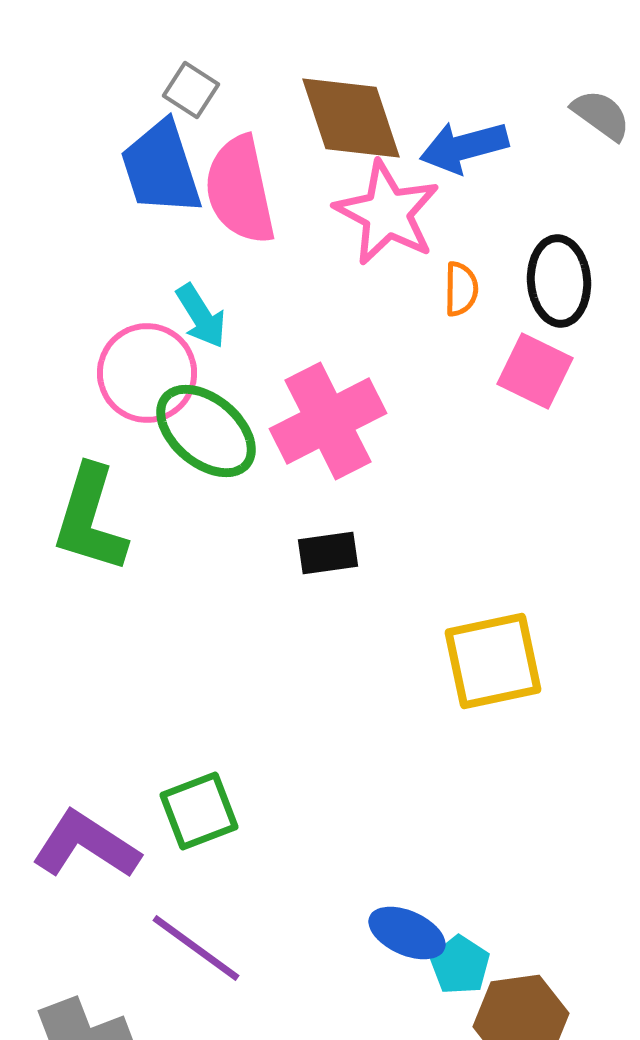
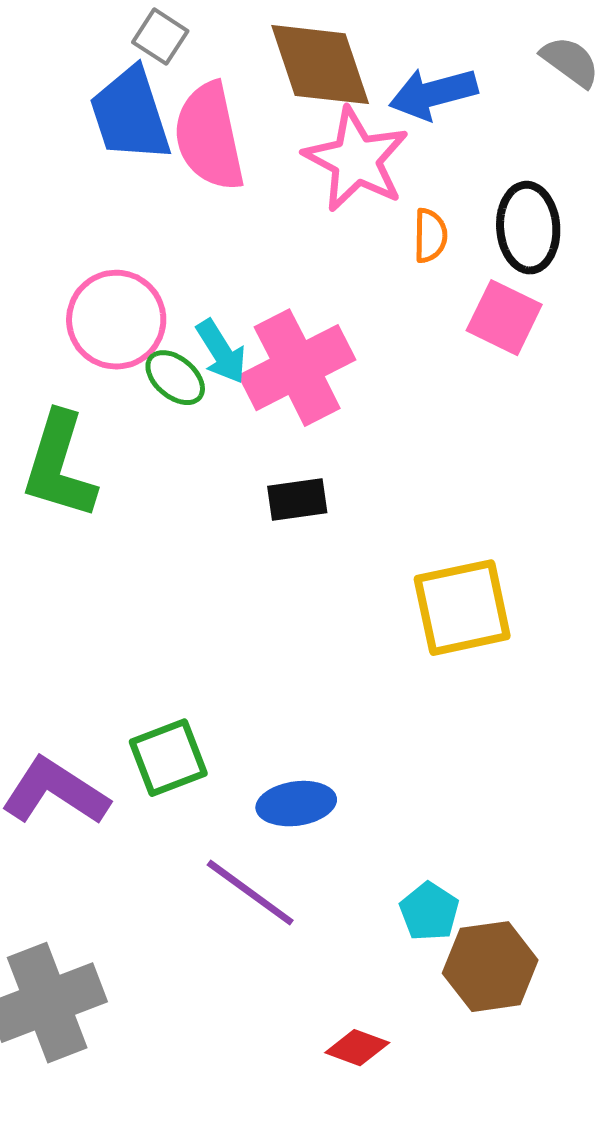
cyan arrow: (201, 316) -> (221, 352), moved
green ellipse: (206, 431) -> (175, 378), size x0.6
blue ellipse: (407, 933) -> (296, 804), moved, turned -32
purple line: (196, 948) -> (250, 893), moved

